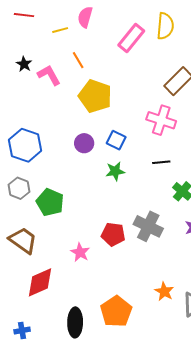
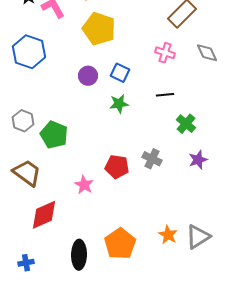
pink cross: (161, 120) -> (165, 53), size x0.7
blue hexagon: (25, 145) -> (29, 52), moved
gray cross: (148, 226) -> (152, 159), size x0.7
orange star: (164, 291) -> (168, 235), moved

